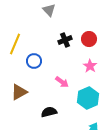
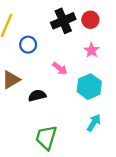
black cross: (65, 40) -> (63, 21), size x1.5
black semicircle: (49, 112) -> (37, 96), moved

